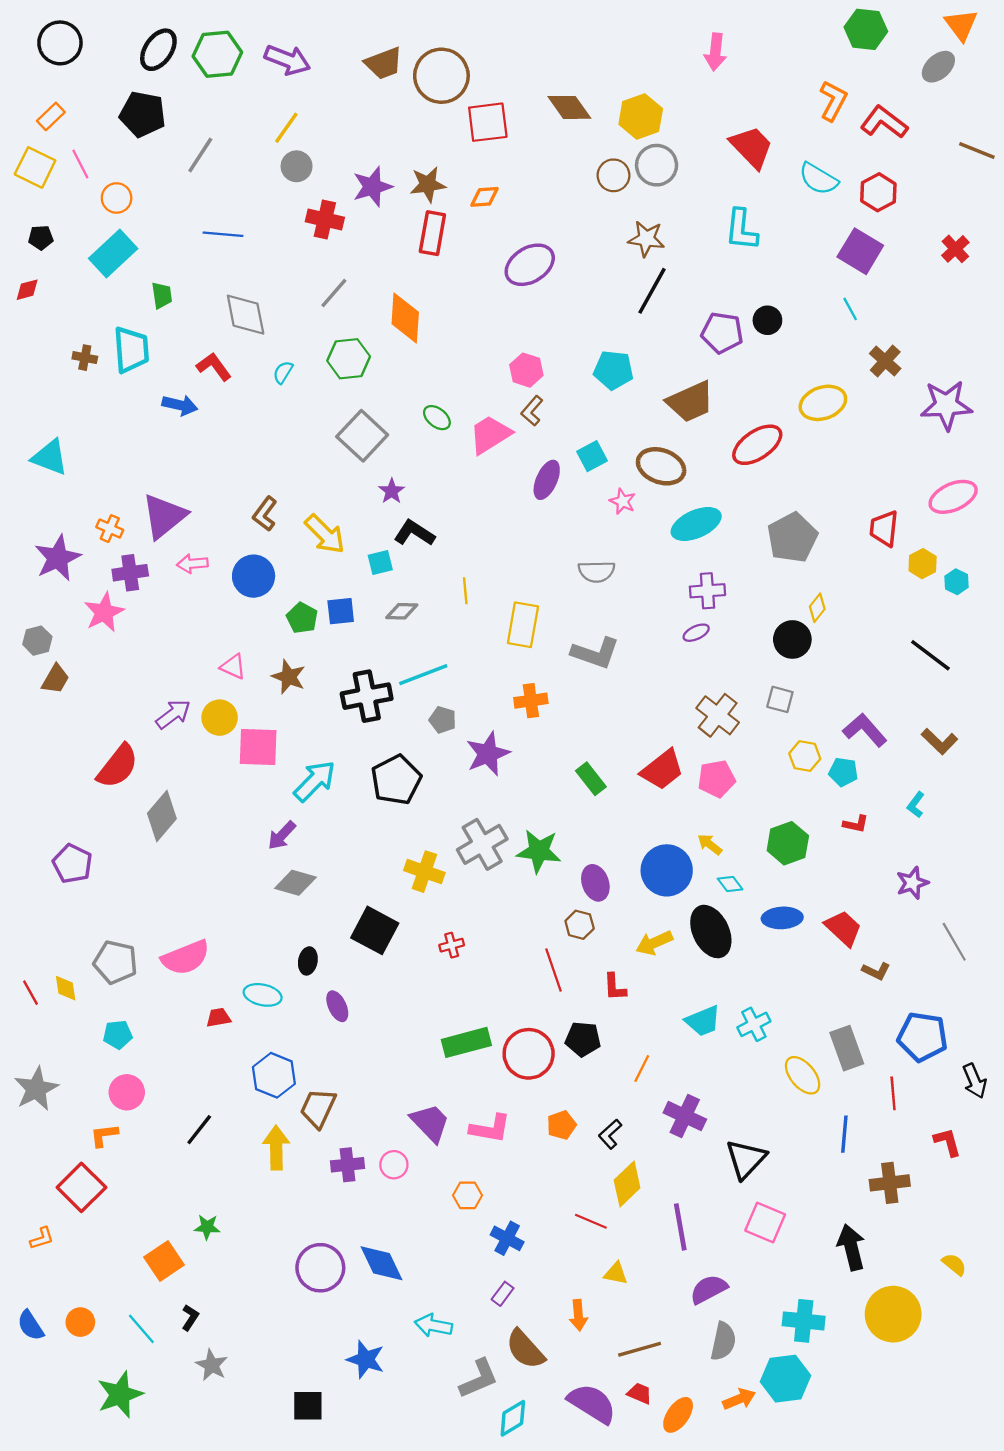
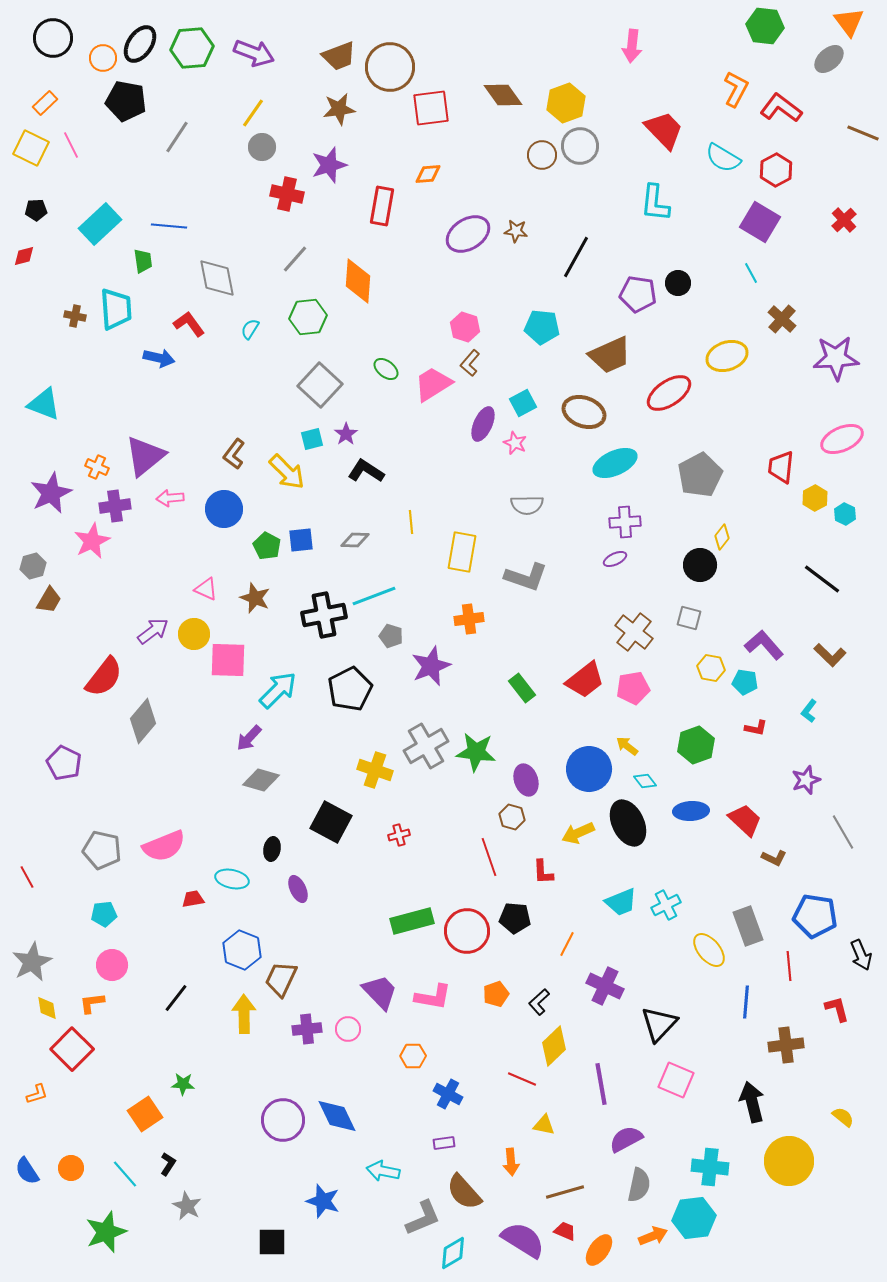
brown star: (428, 184) -> (339, 109), moved
orange circle: (117, 198) -> (103, 58), moved
blue line: (223, 234) -> (169, 226), moved
brown star: (646, 239) -> (516, 231), moved, size x0.7
pink star: (623, 501) -> (515, 443), moved
cyan square: (380, 562) -> (312, 439), moved
yellow diamond: (66, 988) -> (47, 1008), moved
purple rectangle: (503, 1294) -> (444, 1143), turned 45

